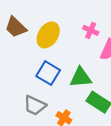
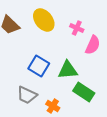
yellow ellipse: (48, 35) -> (44, 20), moved, turned -70

